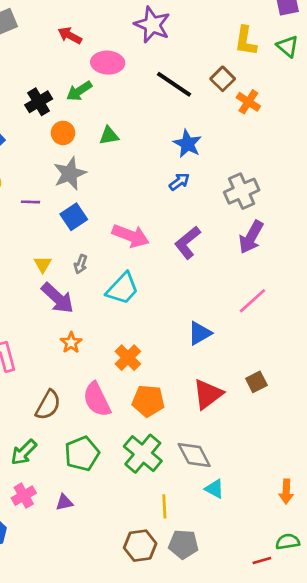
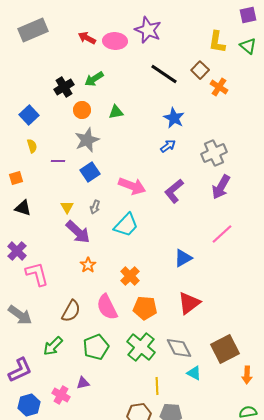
pink ellipse: (108, 63) -> (115, 41), moved
brown square: (256, 382) -> (225, 349), moved, size x1.8
pink cross: (24, 496) -> (61, 395), moved, turned -30

